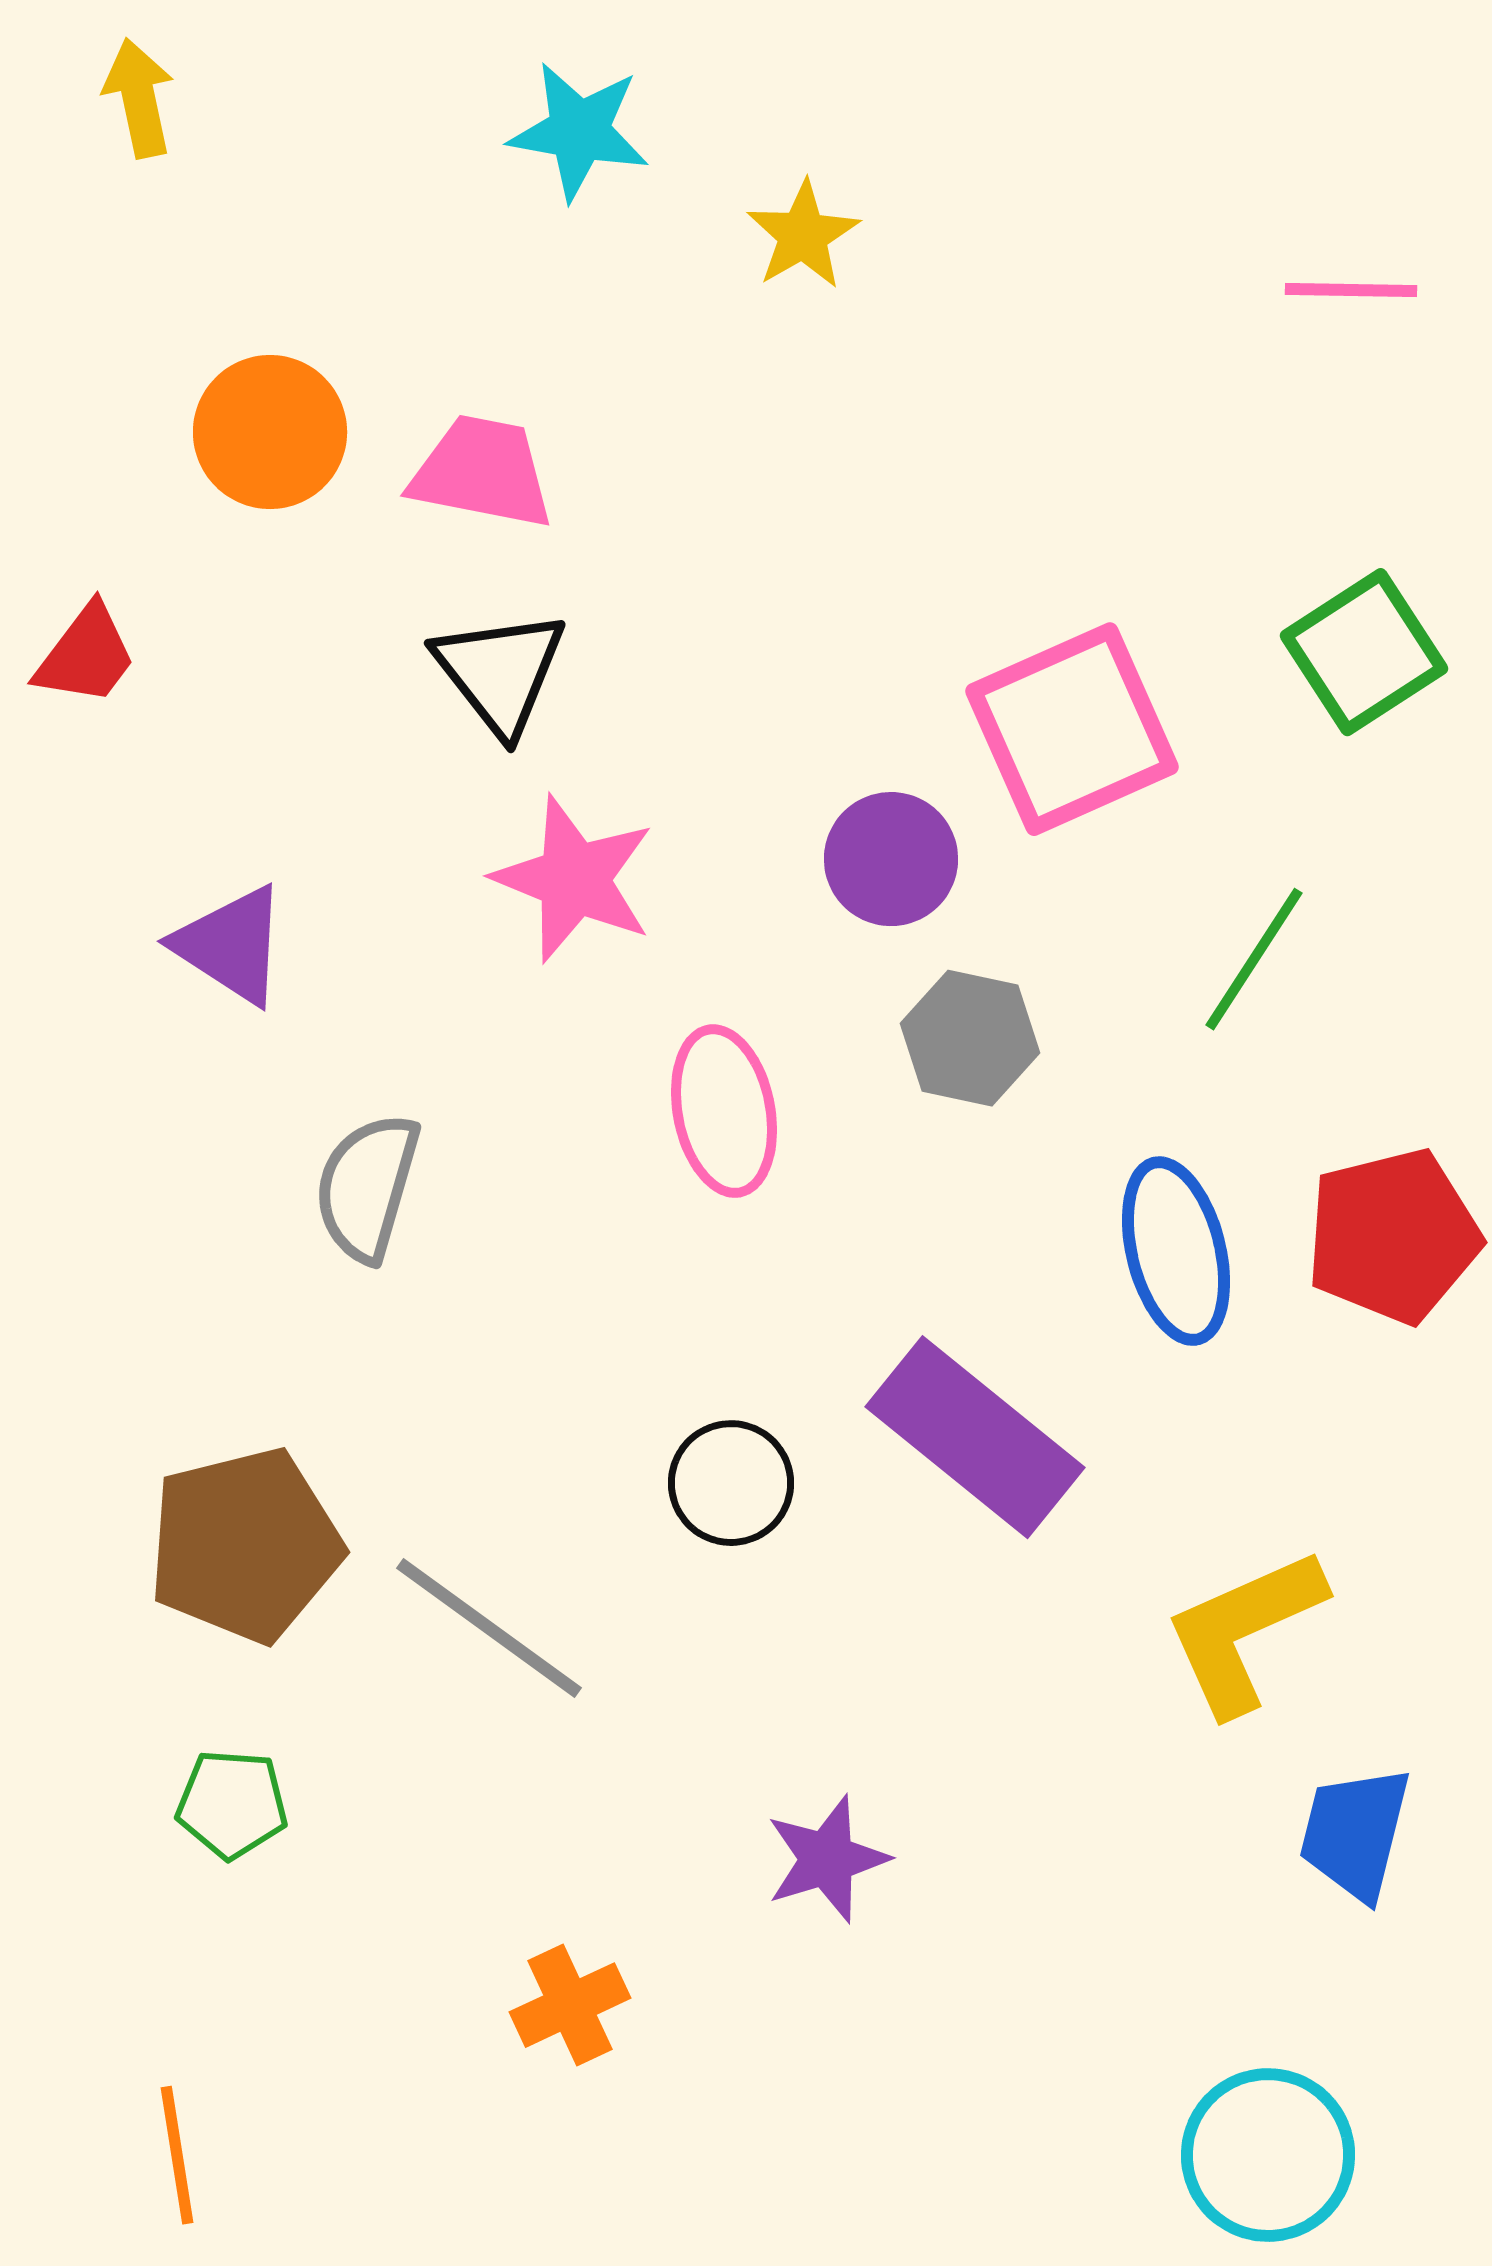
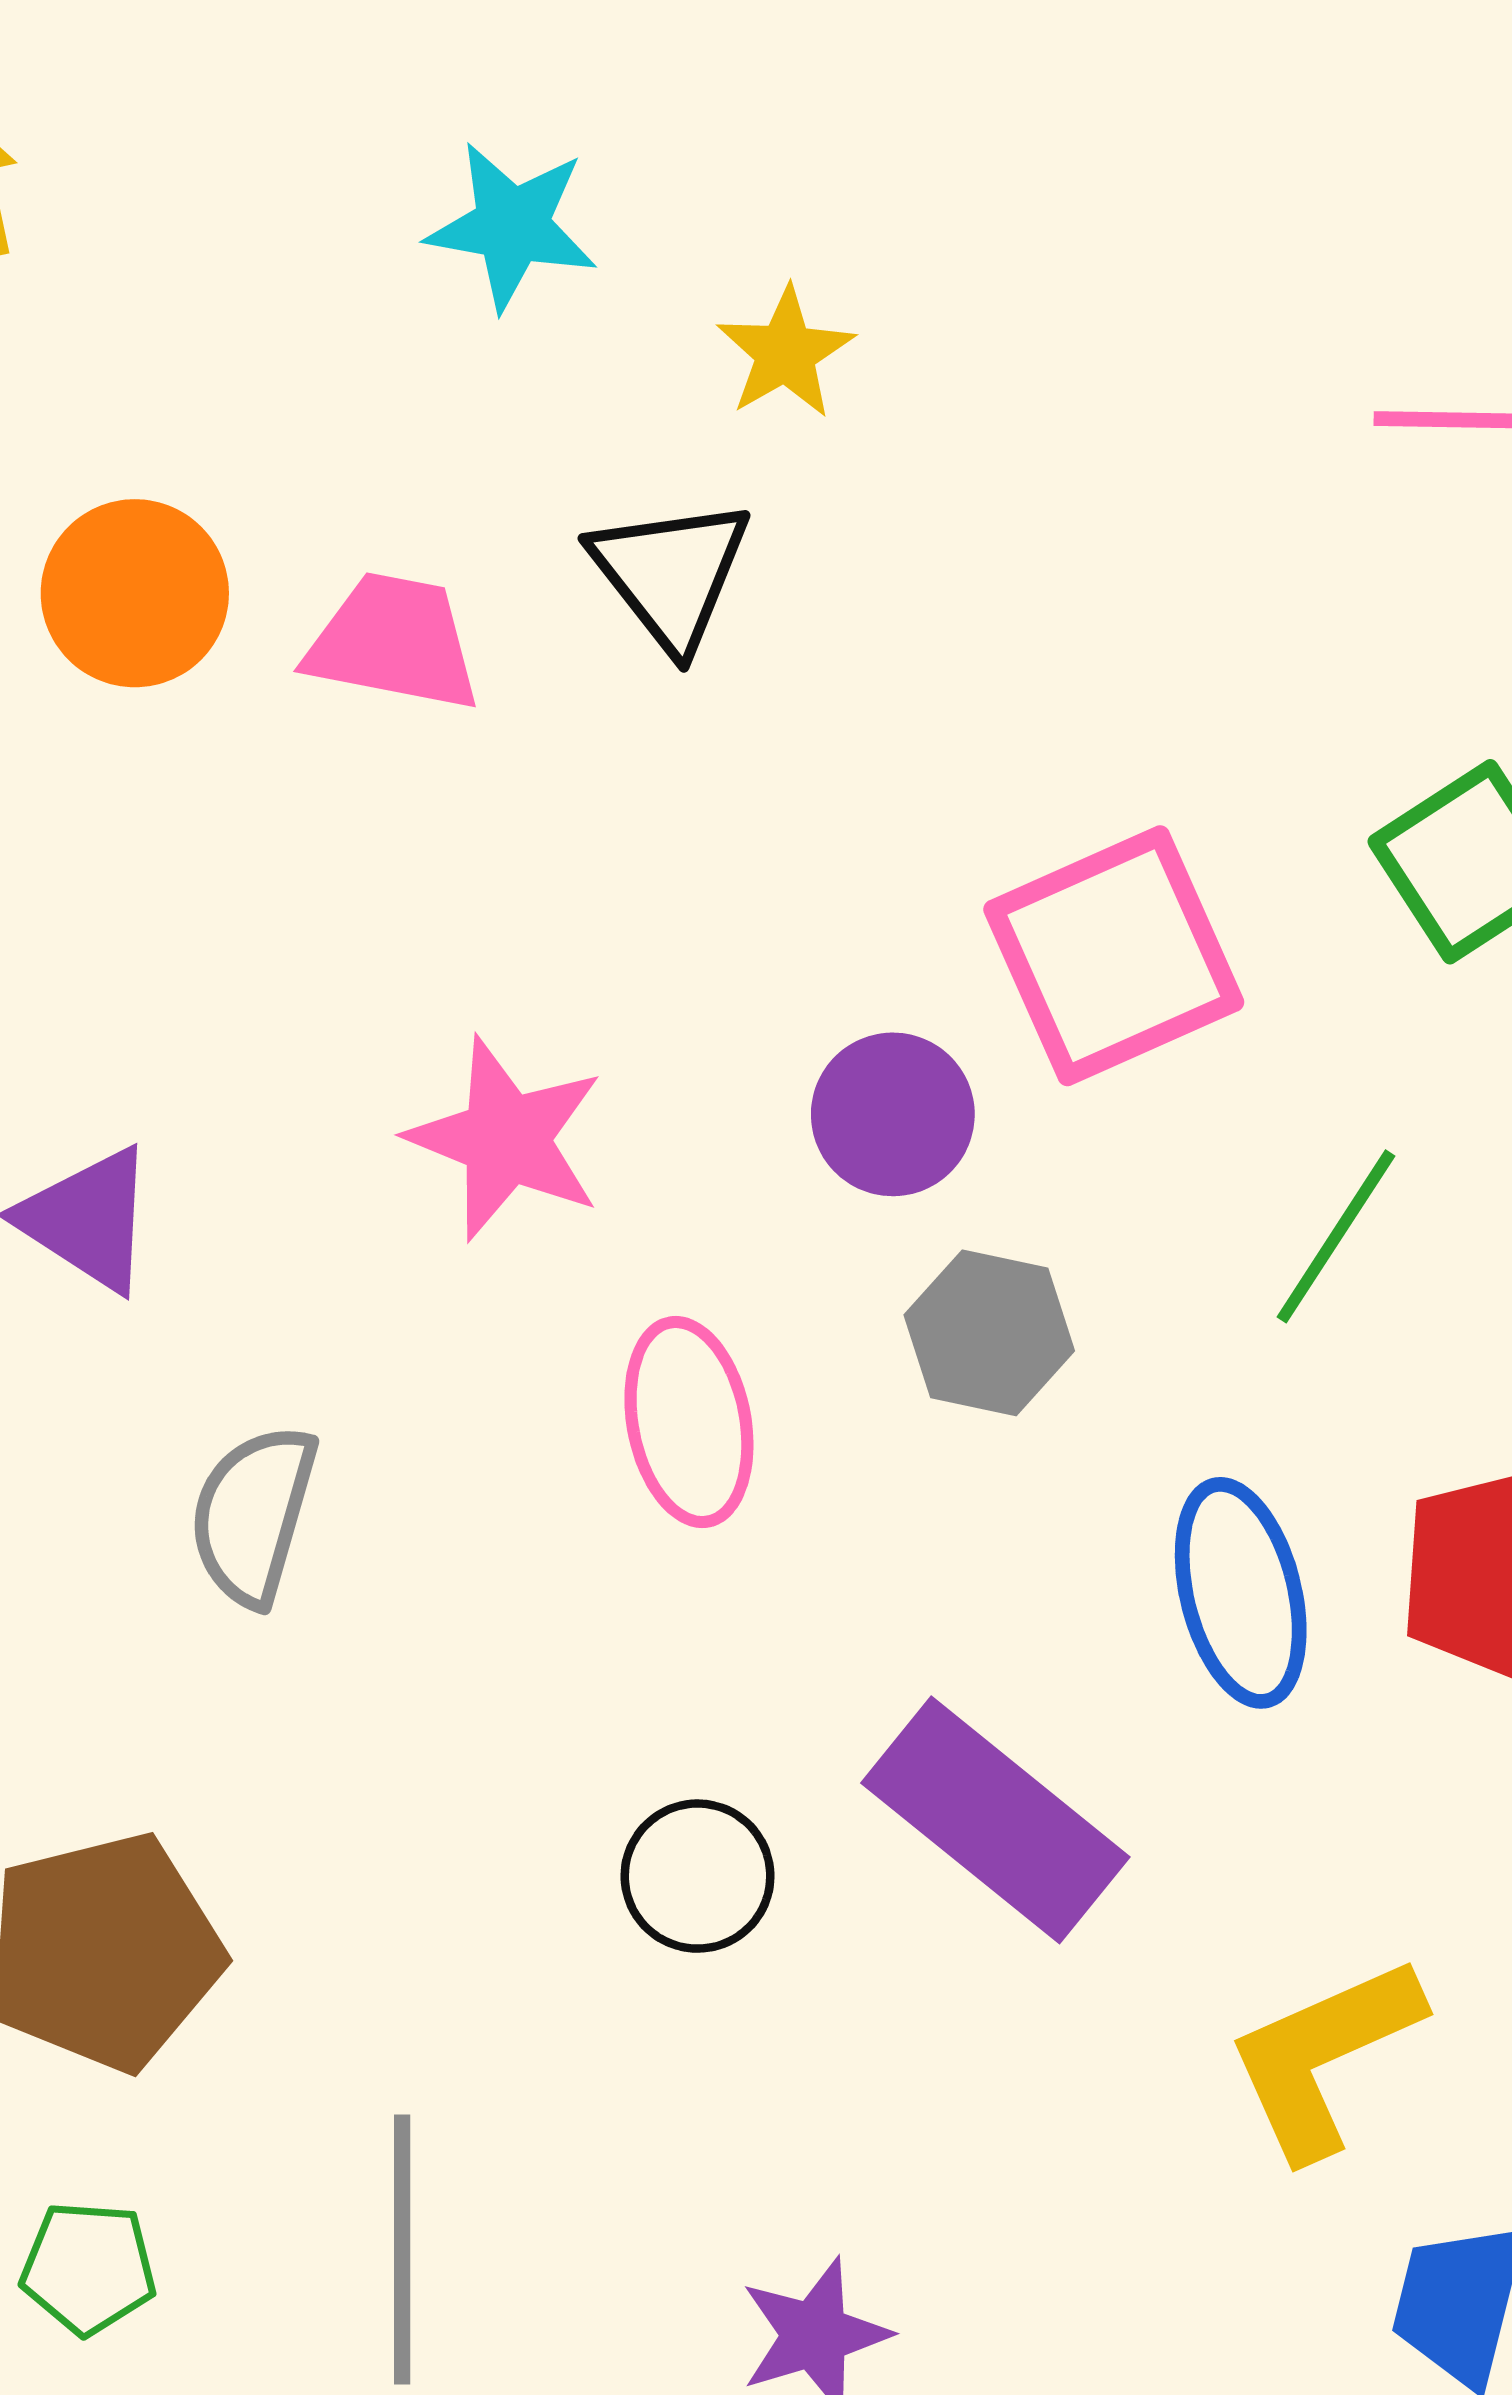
black triangle: (500, 672) -> (671, 574), moved
gray line: (489, 1628) -> (402, 2250), moved, turned 54

